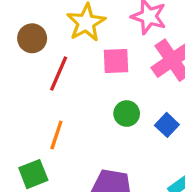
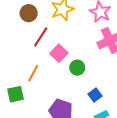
pink square: (116, 61) -> (59, 53), moved, turned 36
blue square: (167, 125) -> (95, 95), moved

